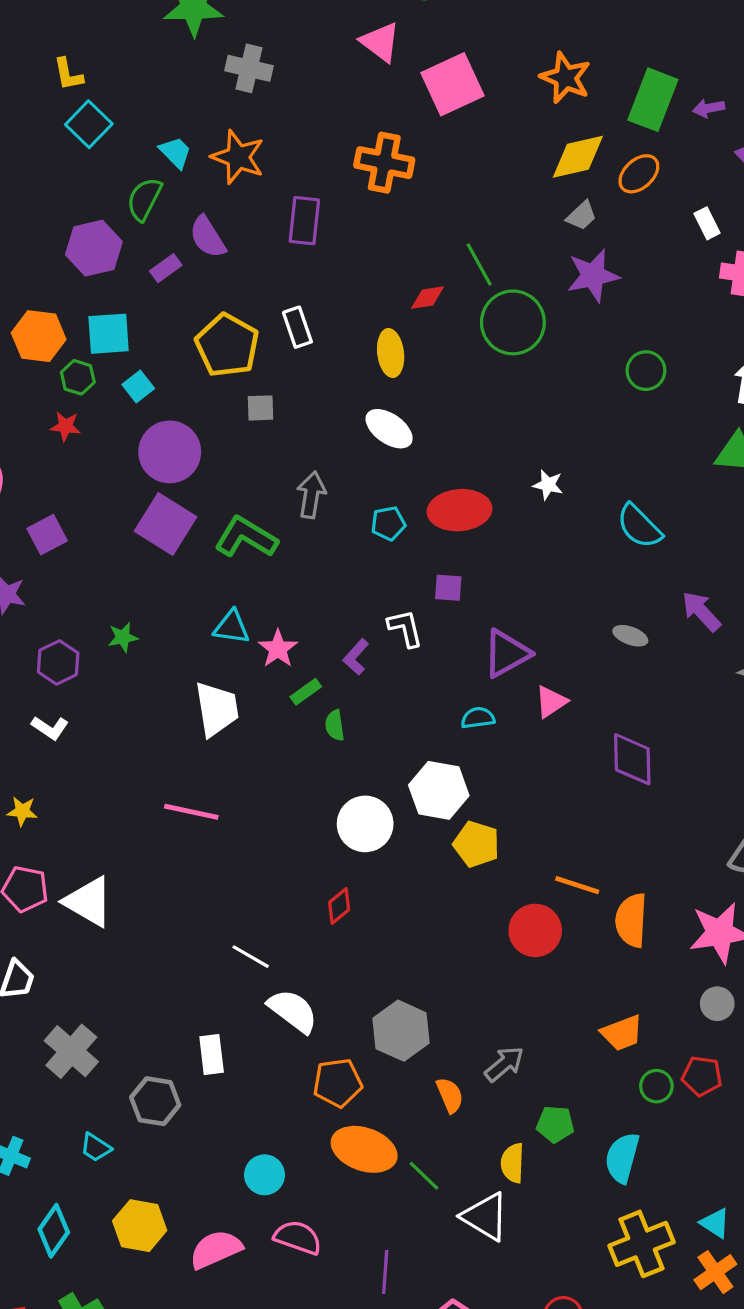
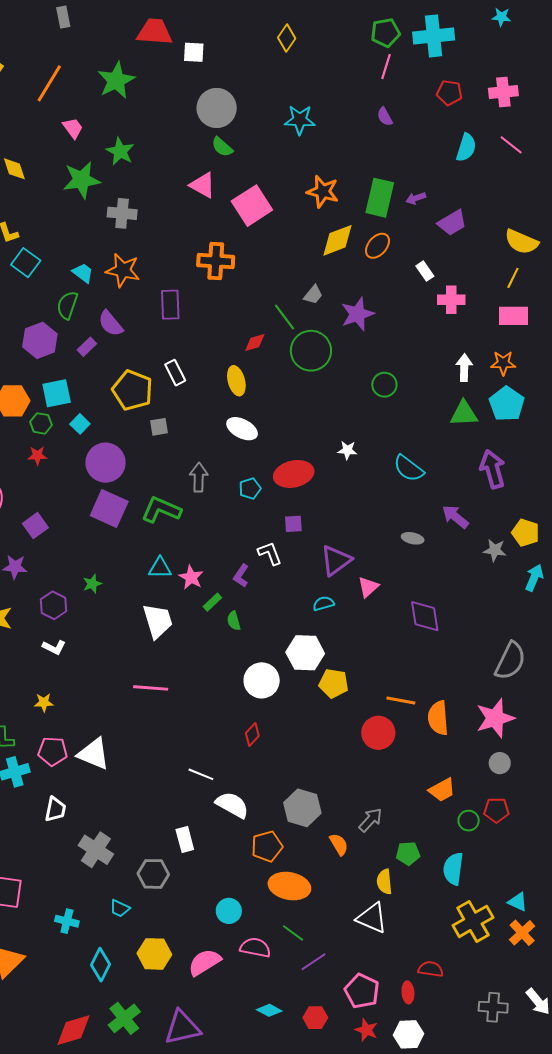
gray trapezoid: (582, 216) -> (313, 295), moved
green circle: (646, 371) -> (384, 385), moved
green line: (424, 1176) -> (293, 933), moved
purple line: (385, 1272) -> (313, 962), turned 60

